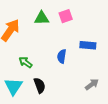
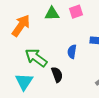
green arrow: (26, 62) -> (36, 58), size x1.6
black semicircle: (40, 85) -> (57, 75), moved

